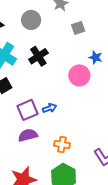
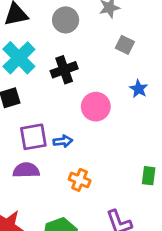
gray square: (78, 28) -> (125, 45), turned 32
pink circle: (79, 75) -> (96, 107), moved
orange cross: (62, 144) -> (80, 180), moved

